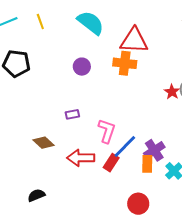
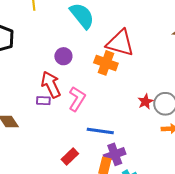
pink L-shape: (107, 131) -> (77, 99), moved
blue line: (125, 147) -> (100, 131), moved, turned 40
red arrow: (81, 158) -> (51, 85), moved, turned 52

